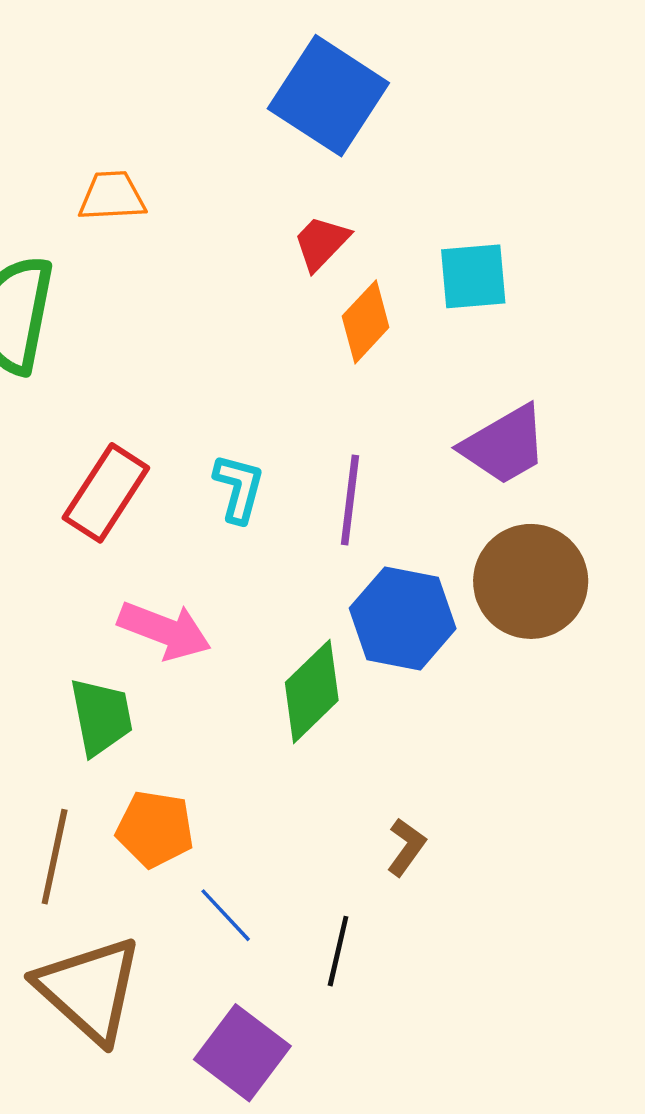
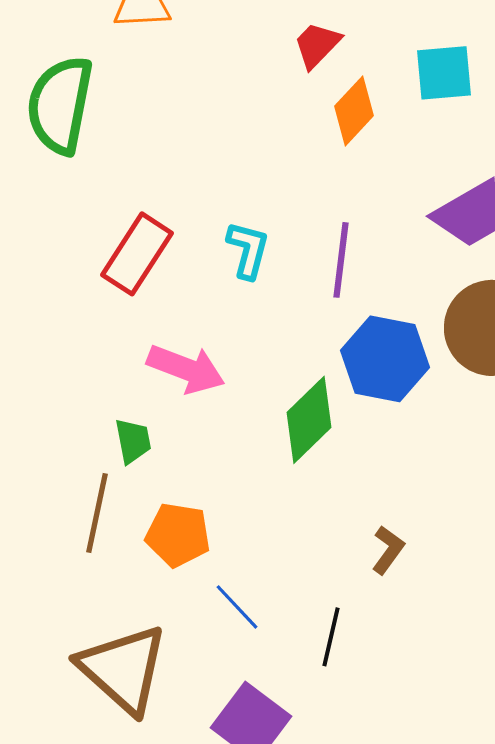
green trapezoid: (101, 717) -> (133, 441), size x0.7
brown line: (55, 857) -> (97, 513), moved

